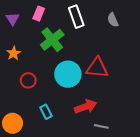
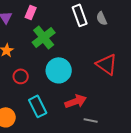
white rectangle: (76, 17) -> (80, 15), moved
red triangle: (97, 68) -> (107, 64), moved, turned 30
cyan rectangle: (46, 112) -> (38, 106), size x1.5

